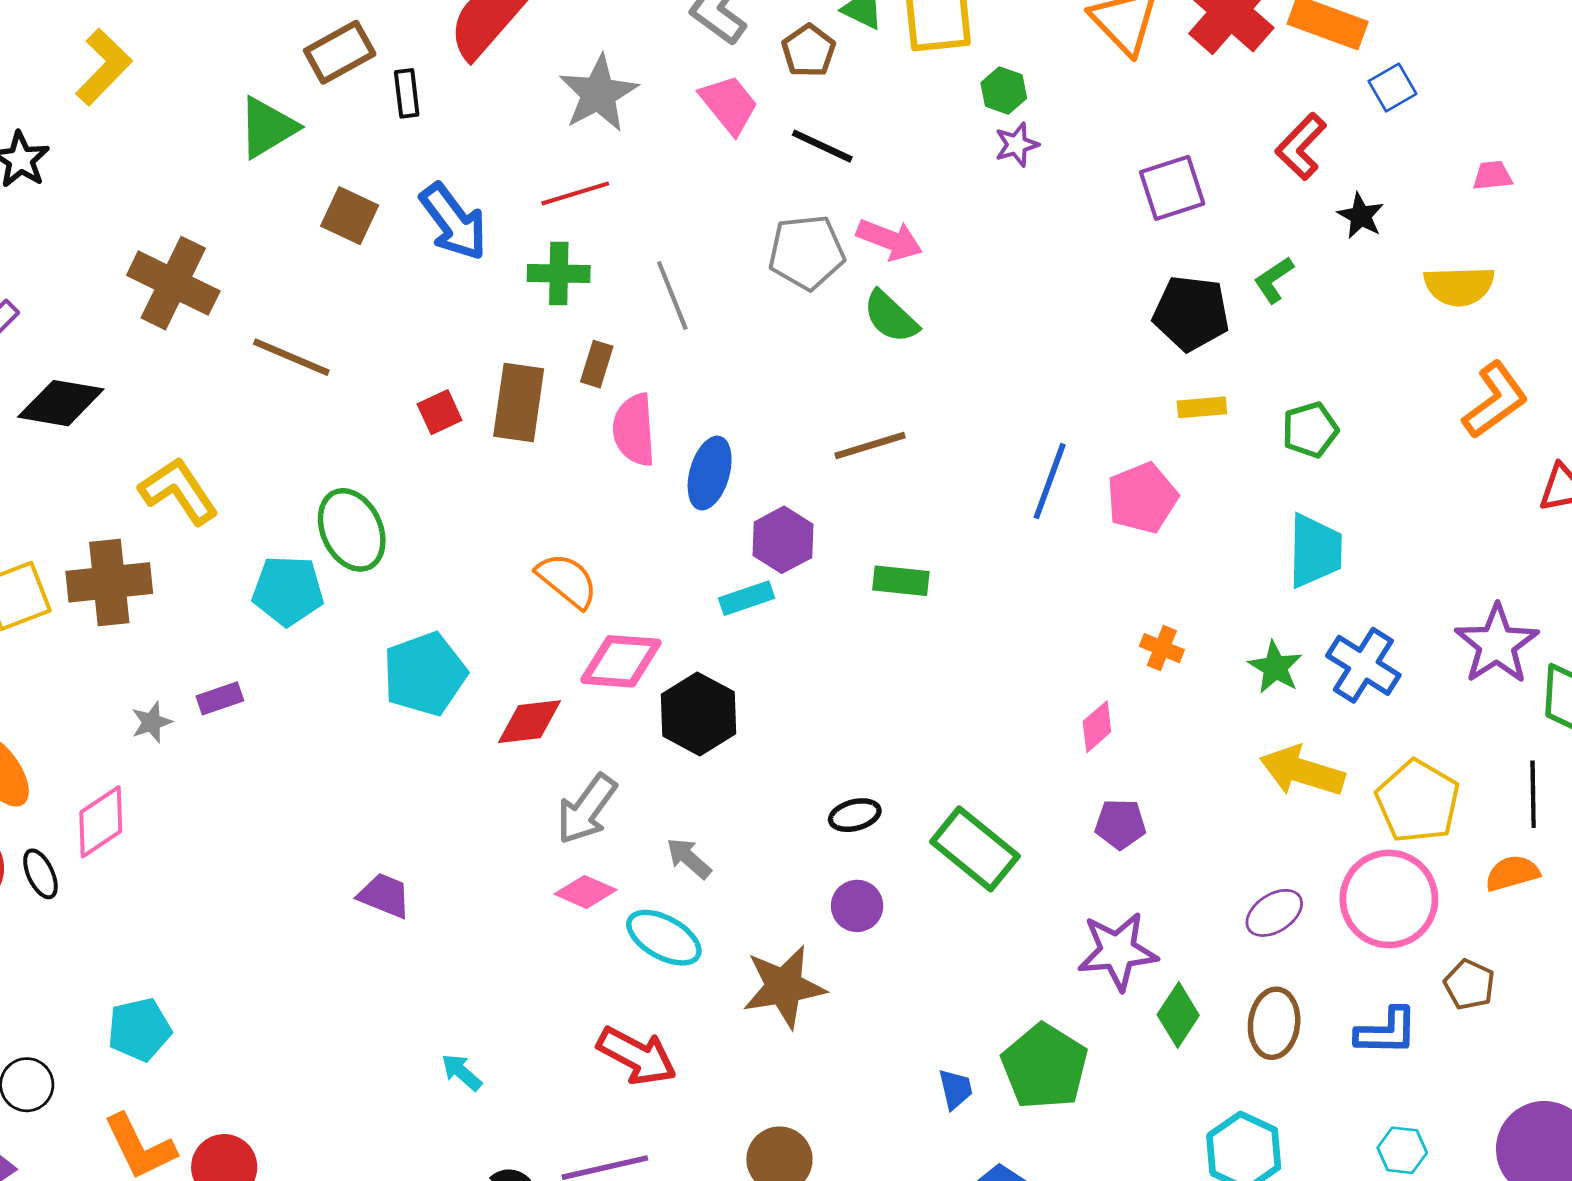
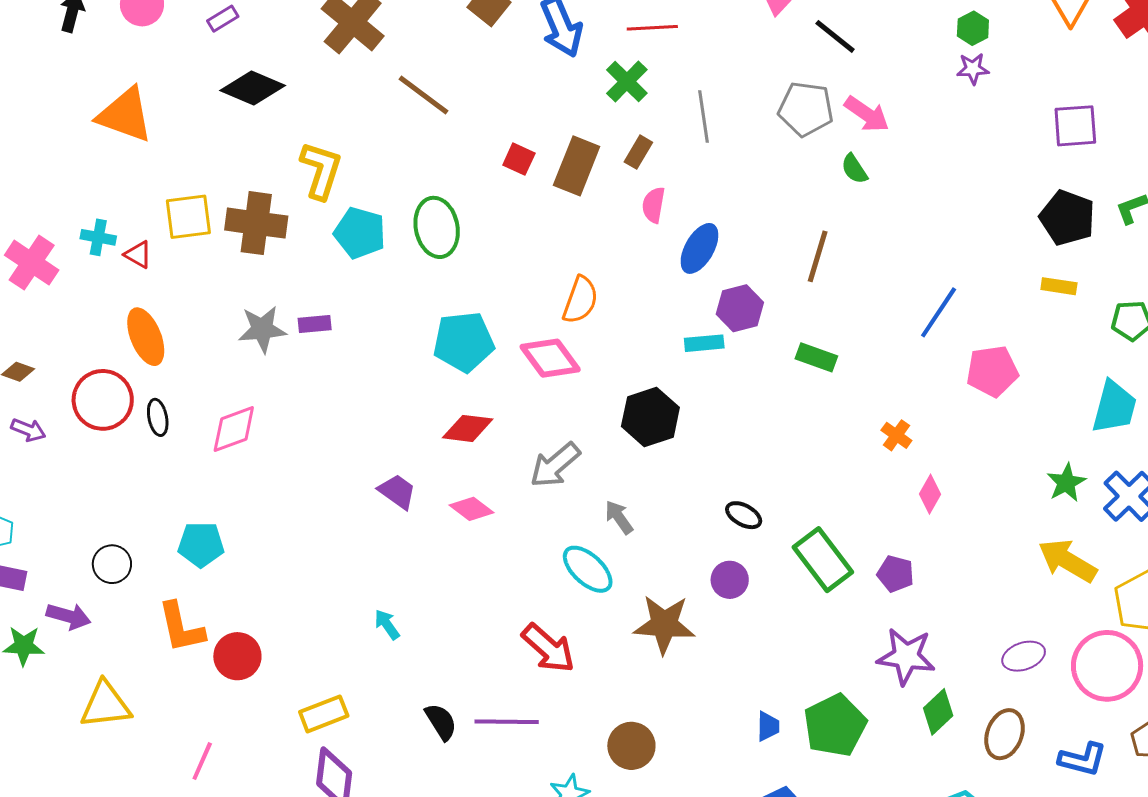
green cross: (559, 274) -> (627, 82), turned 30
green semicircle: (891, 317) -> (854, 169), size x0.7
red square: (440, 412) -> (519, 159), turned 36
pink semicircle: (634, 430) -> (654, 205), size x0.7
brown line: (870, 445) -> (818, 256), turned -70
yellow L-shape: (179, 491) -> (321, 170), turned 38
pink pentagon: (1142, 498) -> (992, 371), moved
orange semicircle: (567, 580) -> (580, 300), turned 57
cyan pentagon: (288, 591) -> (360, 233), moved
orange cross: (1162, 648) -> (896, 435), moved
pink diamond: (621, 661) -> (550, 358), moved, turned 36
gray star: (152, 722) -> (262, 329), size x1.6
red diamond: (530, 722) -> (468, 428), moved
pink diamond: (1097, 727) -> (930, 494), turned -33
black ellipse: (855, 815) -> (744, 515), turned 30
pink diamond: (101, 822) -> (234, 429), moved
purple pentagon: (1120, 824) -> (896, 574), moved
pink diamond: (585, 892) -> (471, 509), moved
cyan arrow: (462, 1072) -> (387, 624), moved

